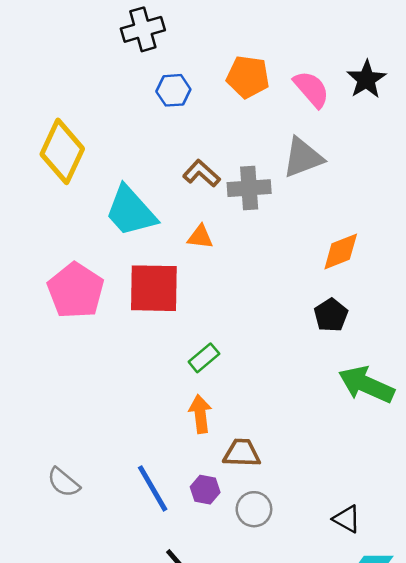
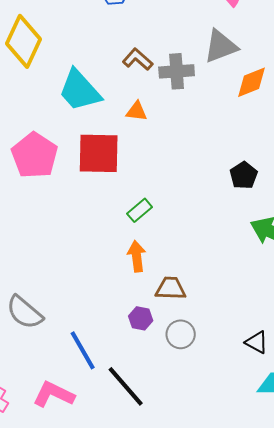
orange diamond: (341, 252) -> (252, 82), moved
gray semicircle: (64, 482) -> (25, 312), size x1.4
blue line: (153, 488) -> (83, 350), moved

